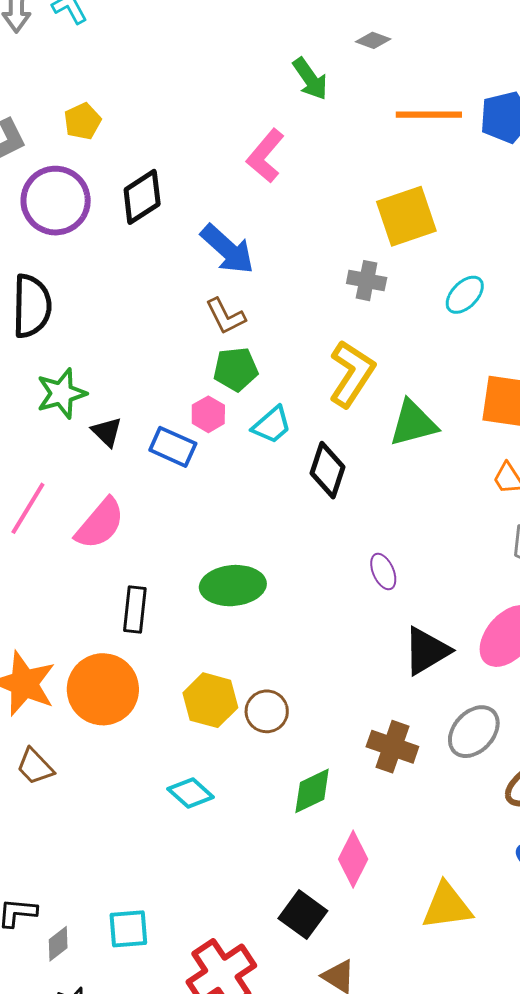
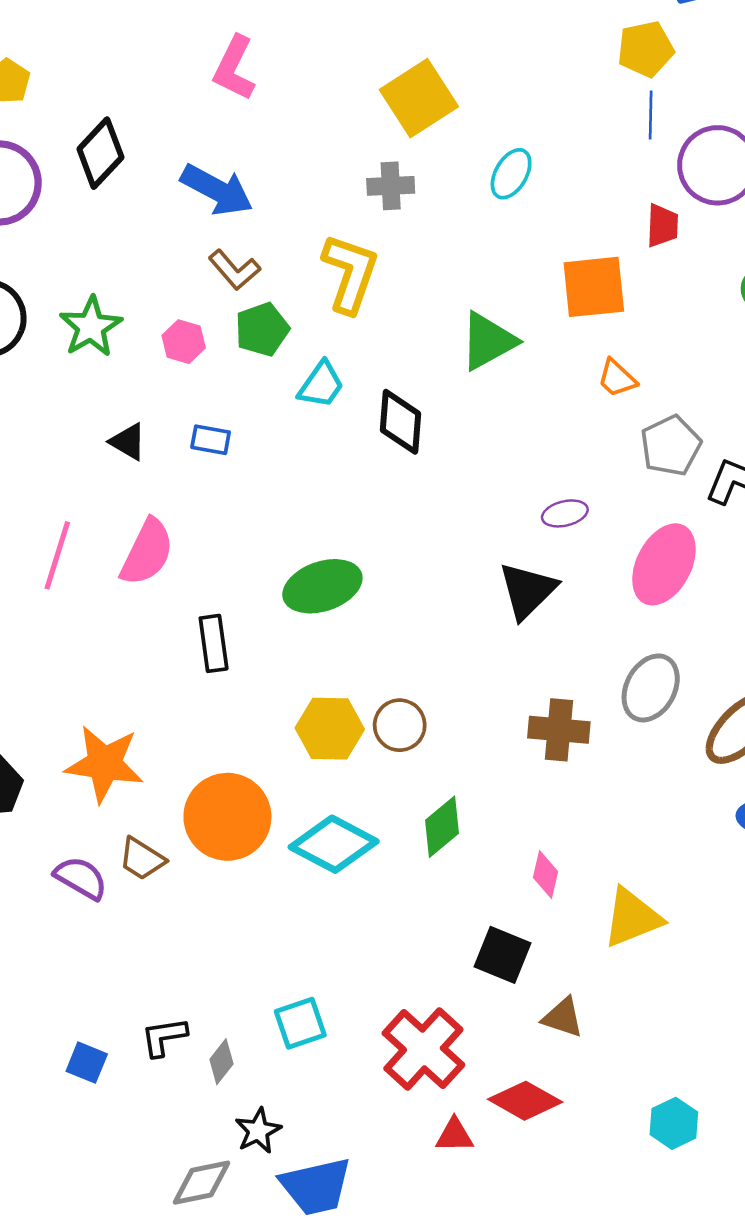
yellow L-shape: (352, 374) -> (350, 273), moved
green star: (61, 393) -> (91, 327), moved
pink hexagon: (208, 414) -> (184, 342), moved
blue rectangle: (173, 447) -> (211, 440), size x0.7
purple ellipse: (383, 572) -> (565, 513), moved, turned -66
black triangle: (427, 651) -> (527, 590), moved
orange circle: (103, 689) -> (227, 817), moved
green diamond: (312, 791) -> (442, 827), moved
cyan diamond: (191, 793) -> (334, 844), size x1.5
pink diamond: (353, 859) -> (546, 874), size x0.7
yellow triangle: (447, 906) -> (632, 918), moved

